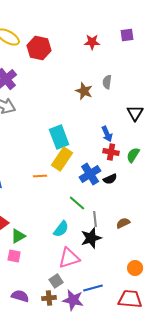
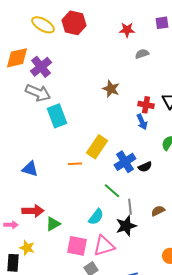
red hexagon: (39, 48) -> (74, 23), moved
gray semicircle: (107, 82) -> (142, 54), moved, turned 64
brown star: (84, 91) -> (111, 89), moved
cyan rectangle: (59, 137) -> (57, 116), moved
red cross: (111, 152) -> (146, 105), moved
pink square: (14, 256) -> (77, 246), moved, size x1.5

